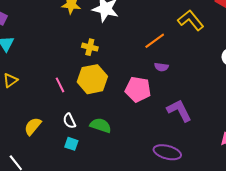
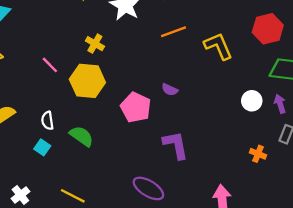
orange line: (155, 41) -> (174, 32), moved
pink line: (60, 85) -> (50, 65), moved, turned -35

